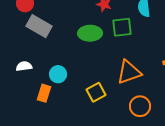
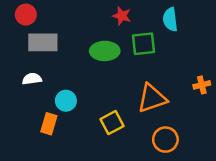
gray rectangle: (39, 26) -> (43, 42), turned -30
white semicircle: (24, 66) -> (32, 79), moved

